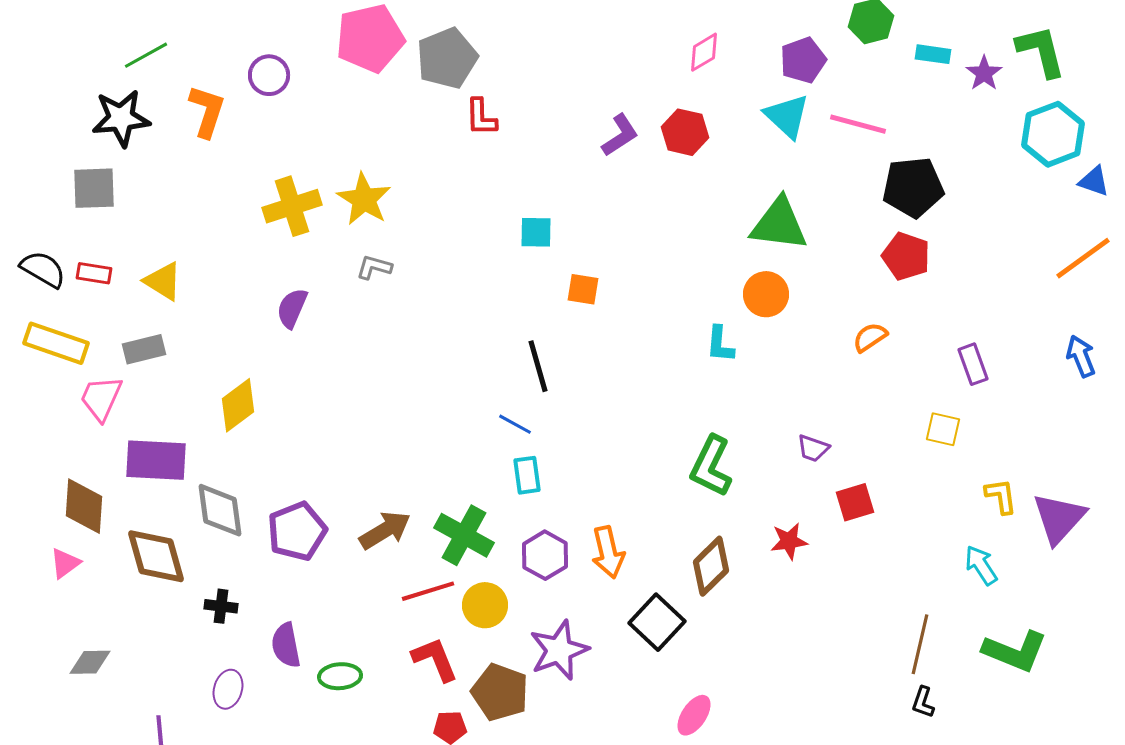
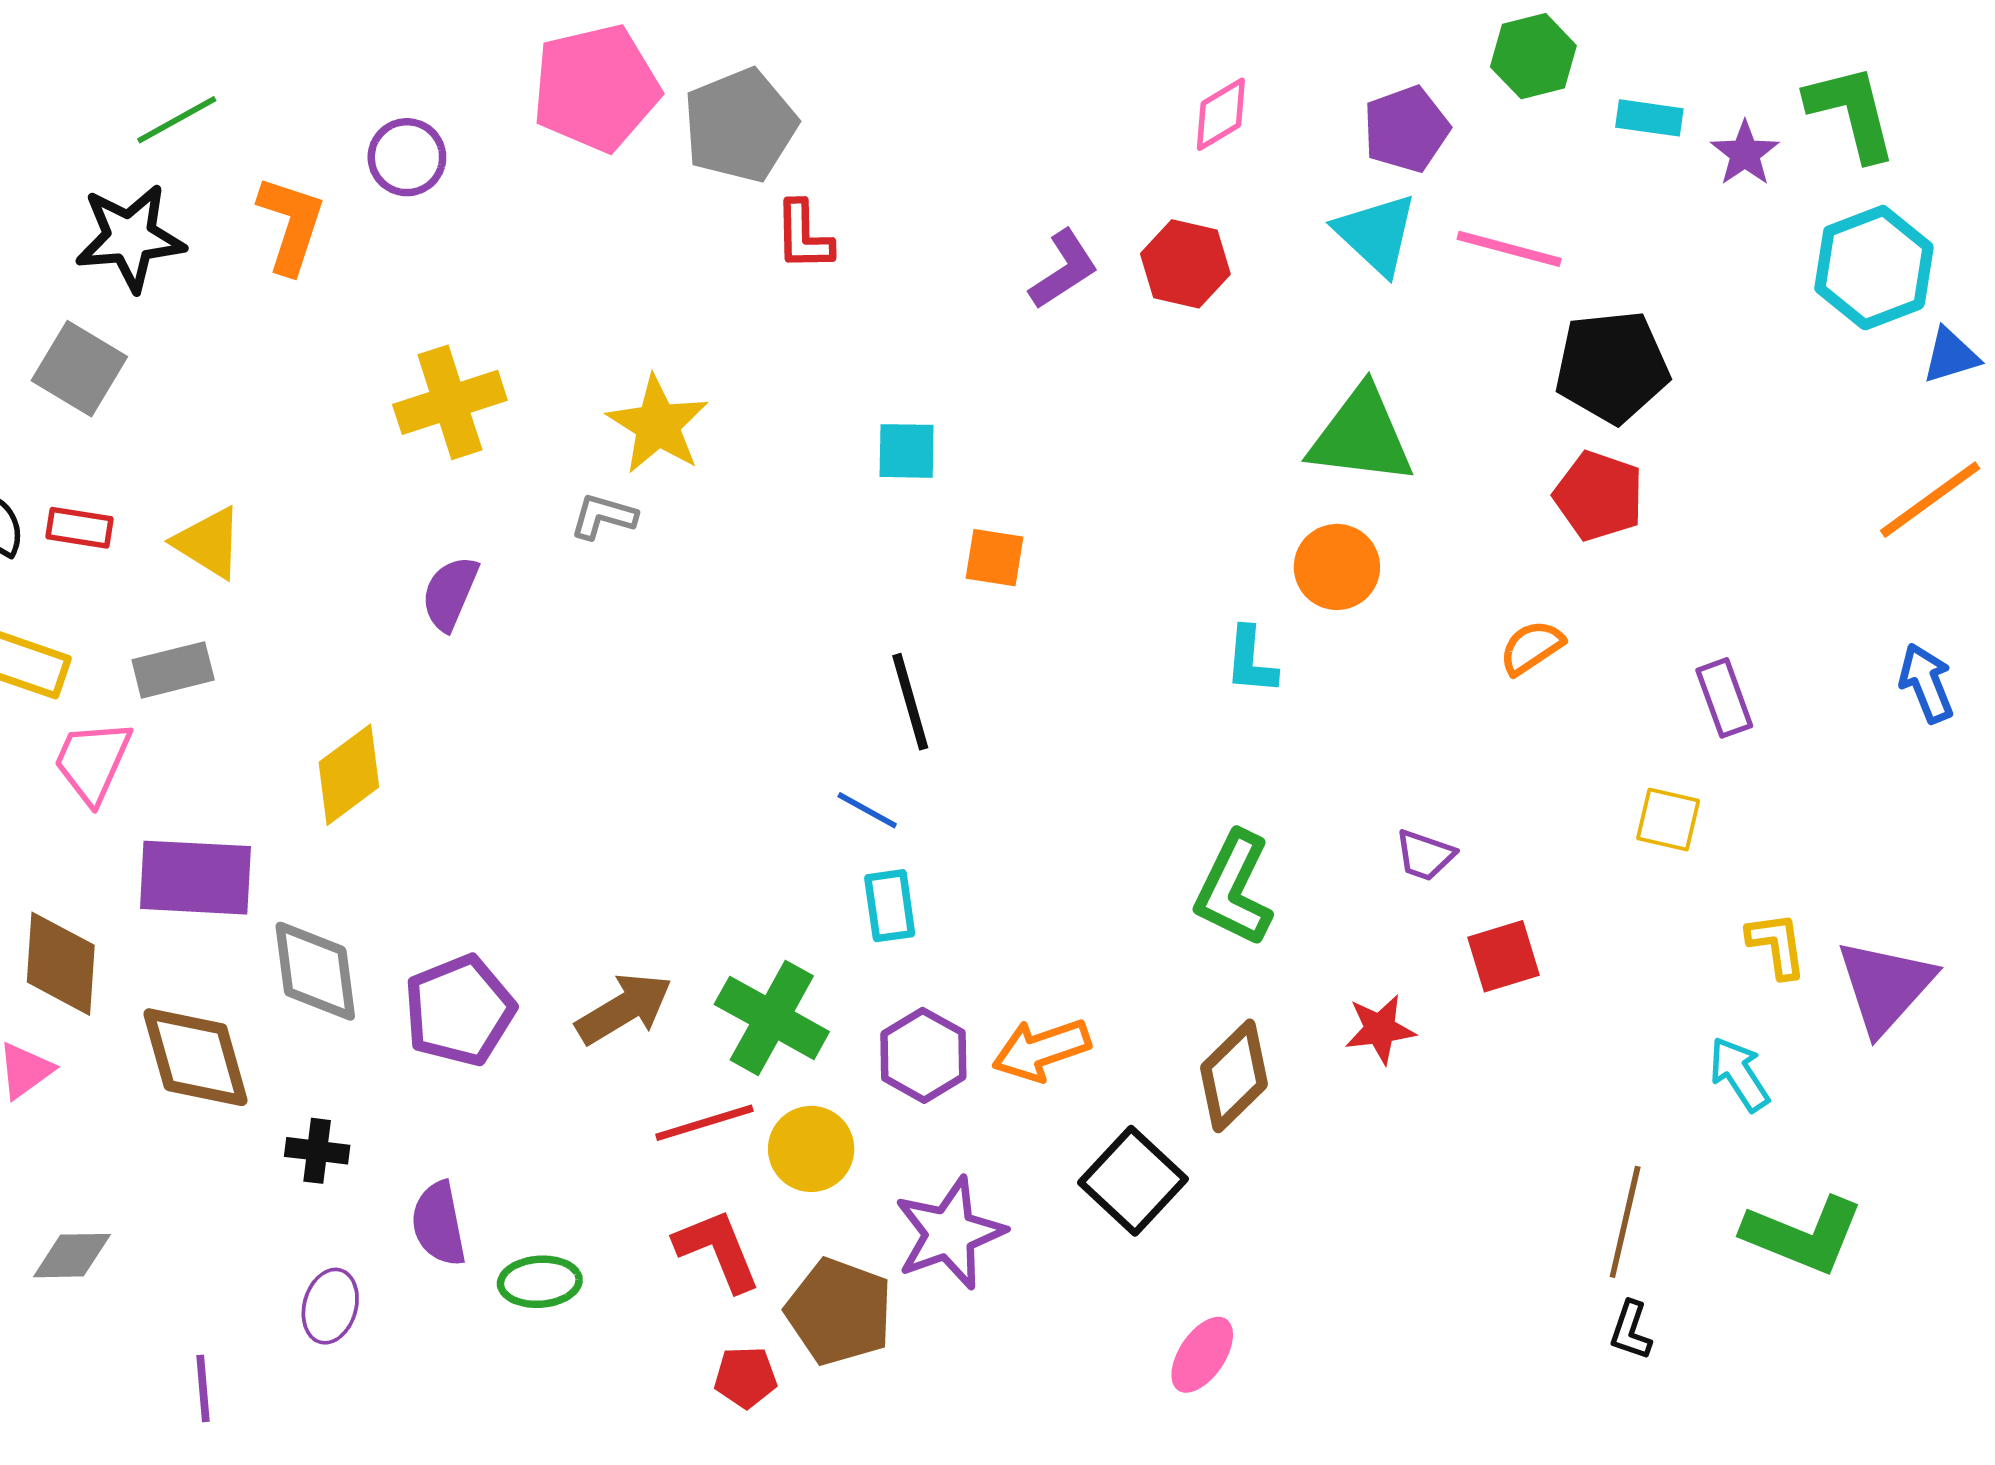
blue triangle: (1094, 181) -> (1951, 356), turned -36
gray square: (94, 188) -> (79, 369), turned 33
yellow star: (364, 199) -> (658, 425), moved
orange arrow: (608, 552) -> (1041, 1050), turned 84

